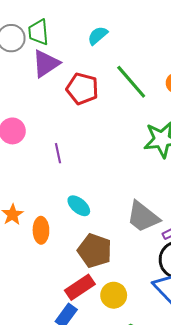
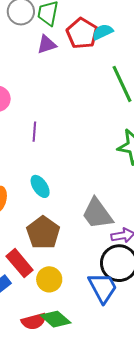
purple triangle: (46, 64) -> (47, 44), size x0.7
red pentagon: (82, 89) -> (82, 33), moved
red rectangle: (80, 287) -> (20, 263), turned 68

